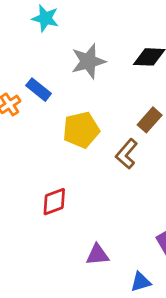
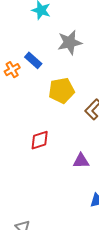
purple triangle: (97, 255) -> (81, 161), moved

